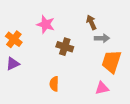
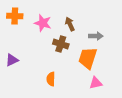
brown arrow: (91, 22) -> (70, 24), moved
orange cross: (14, 39) -> (15, 16), moved, turned -35
orange trapezoid: (112, 62) -> (88, 58), moved

